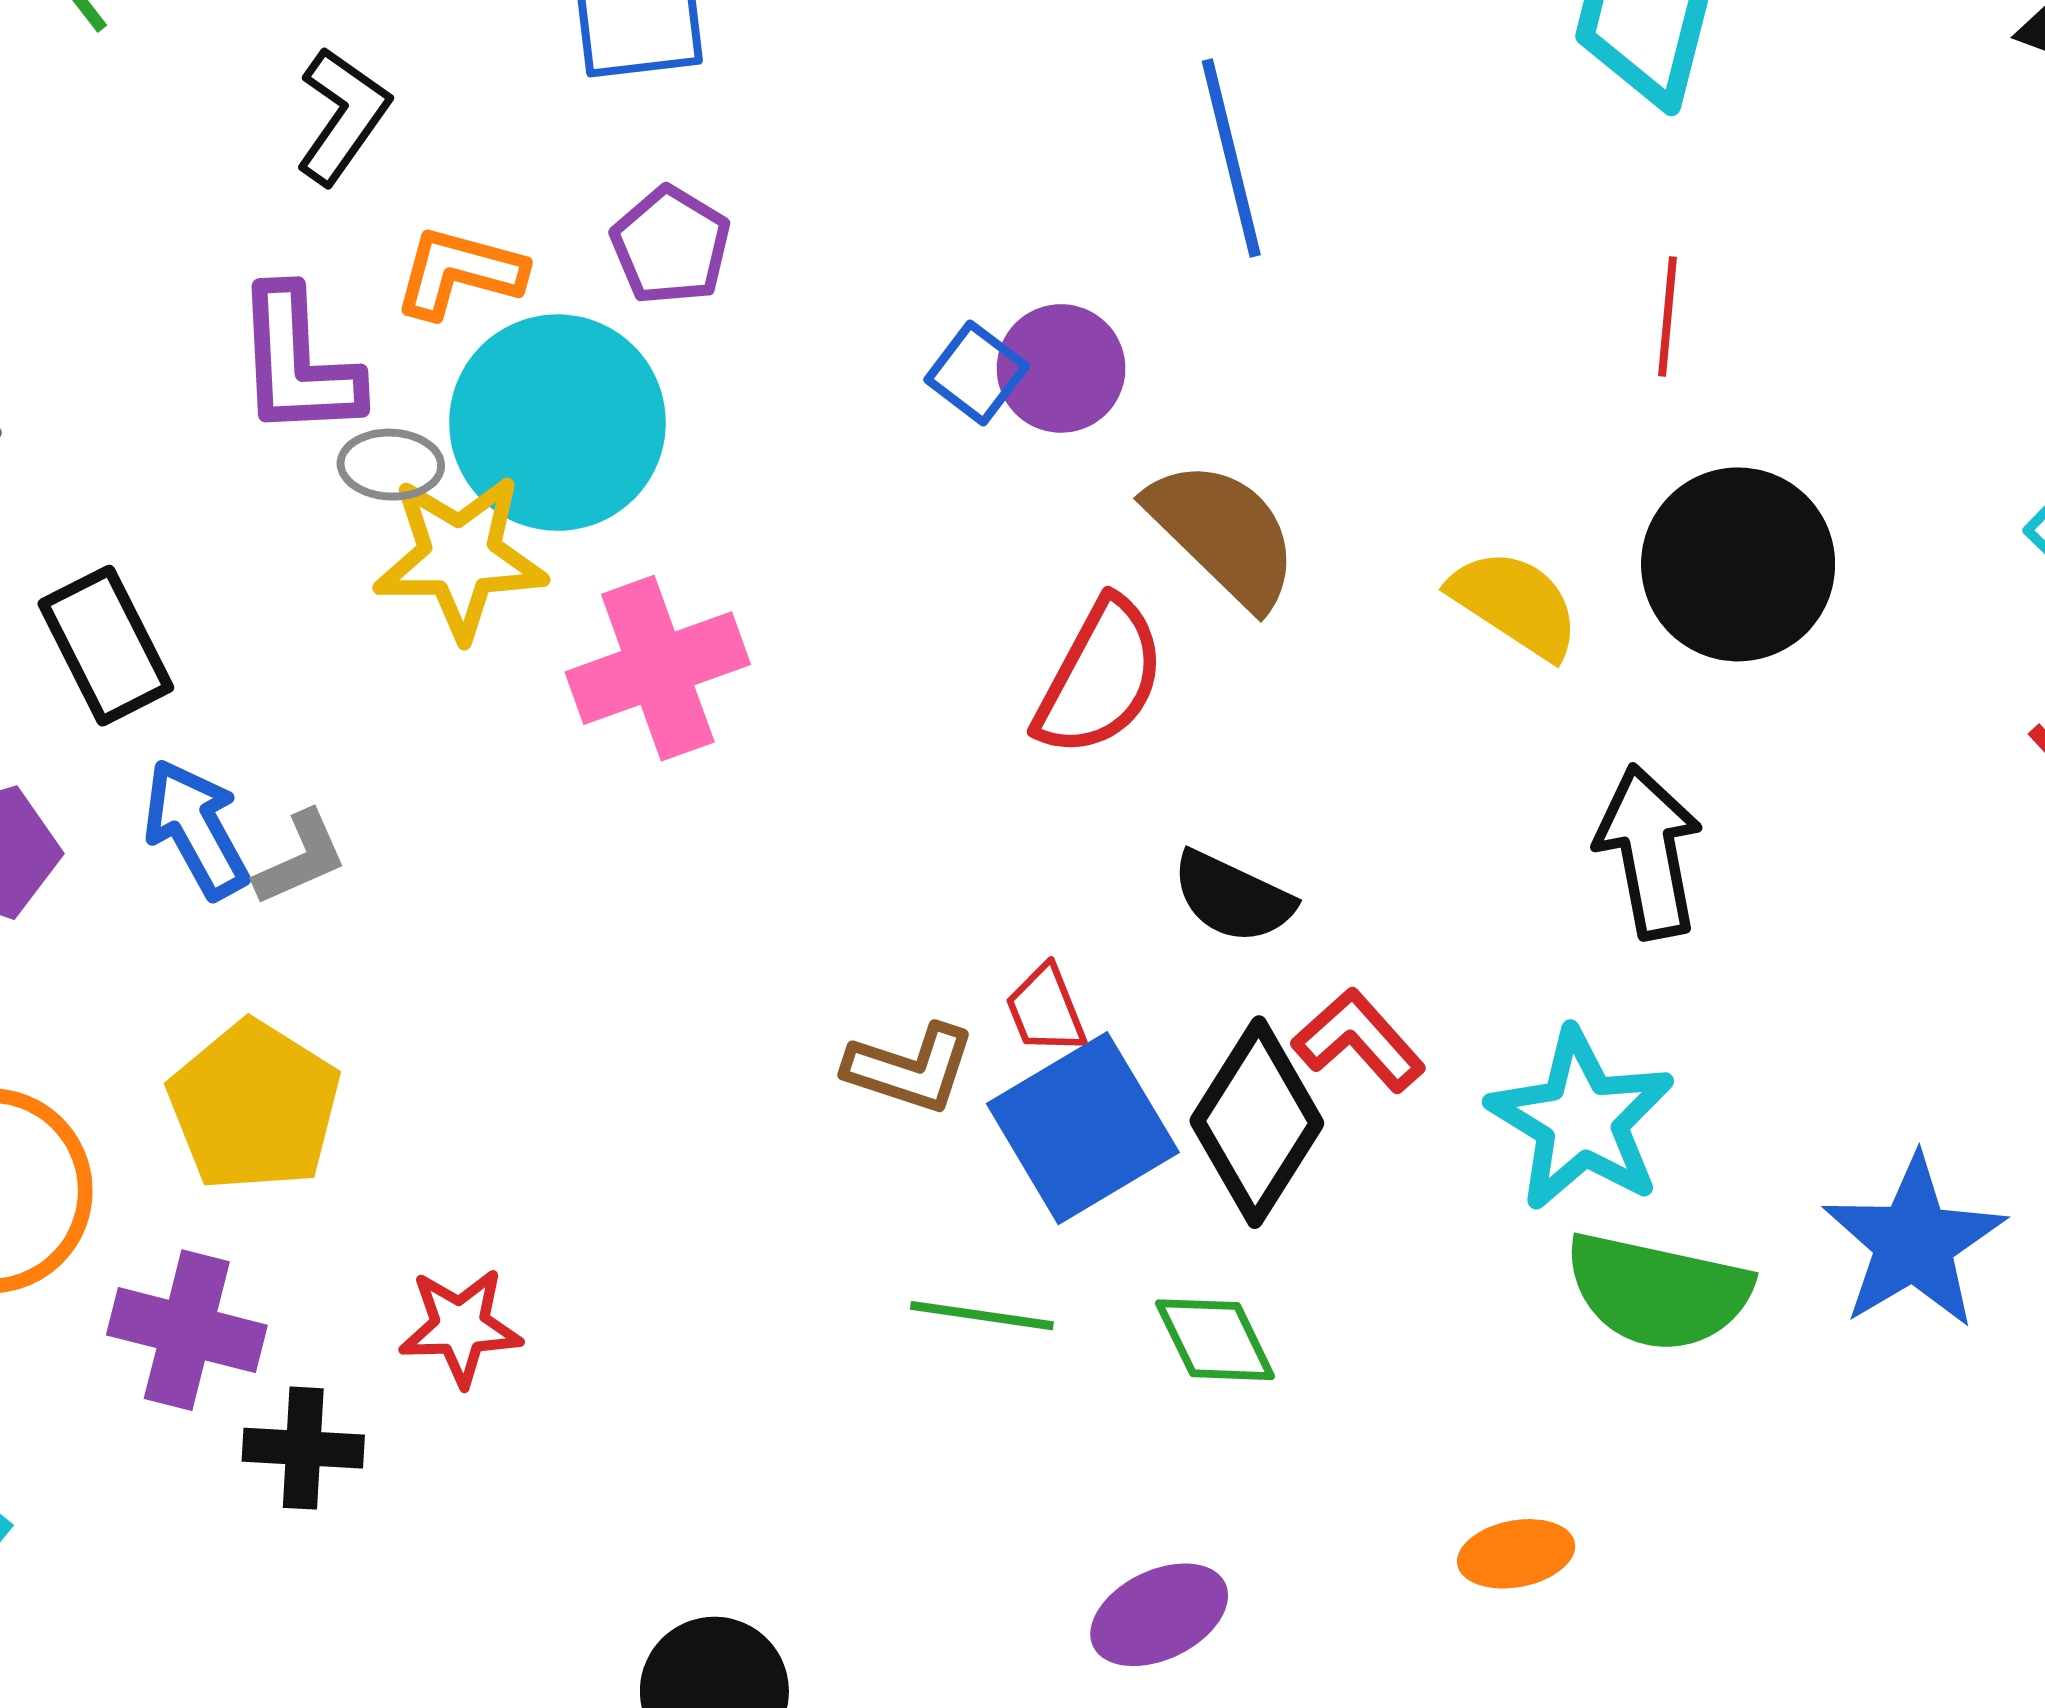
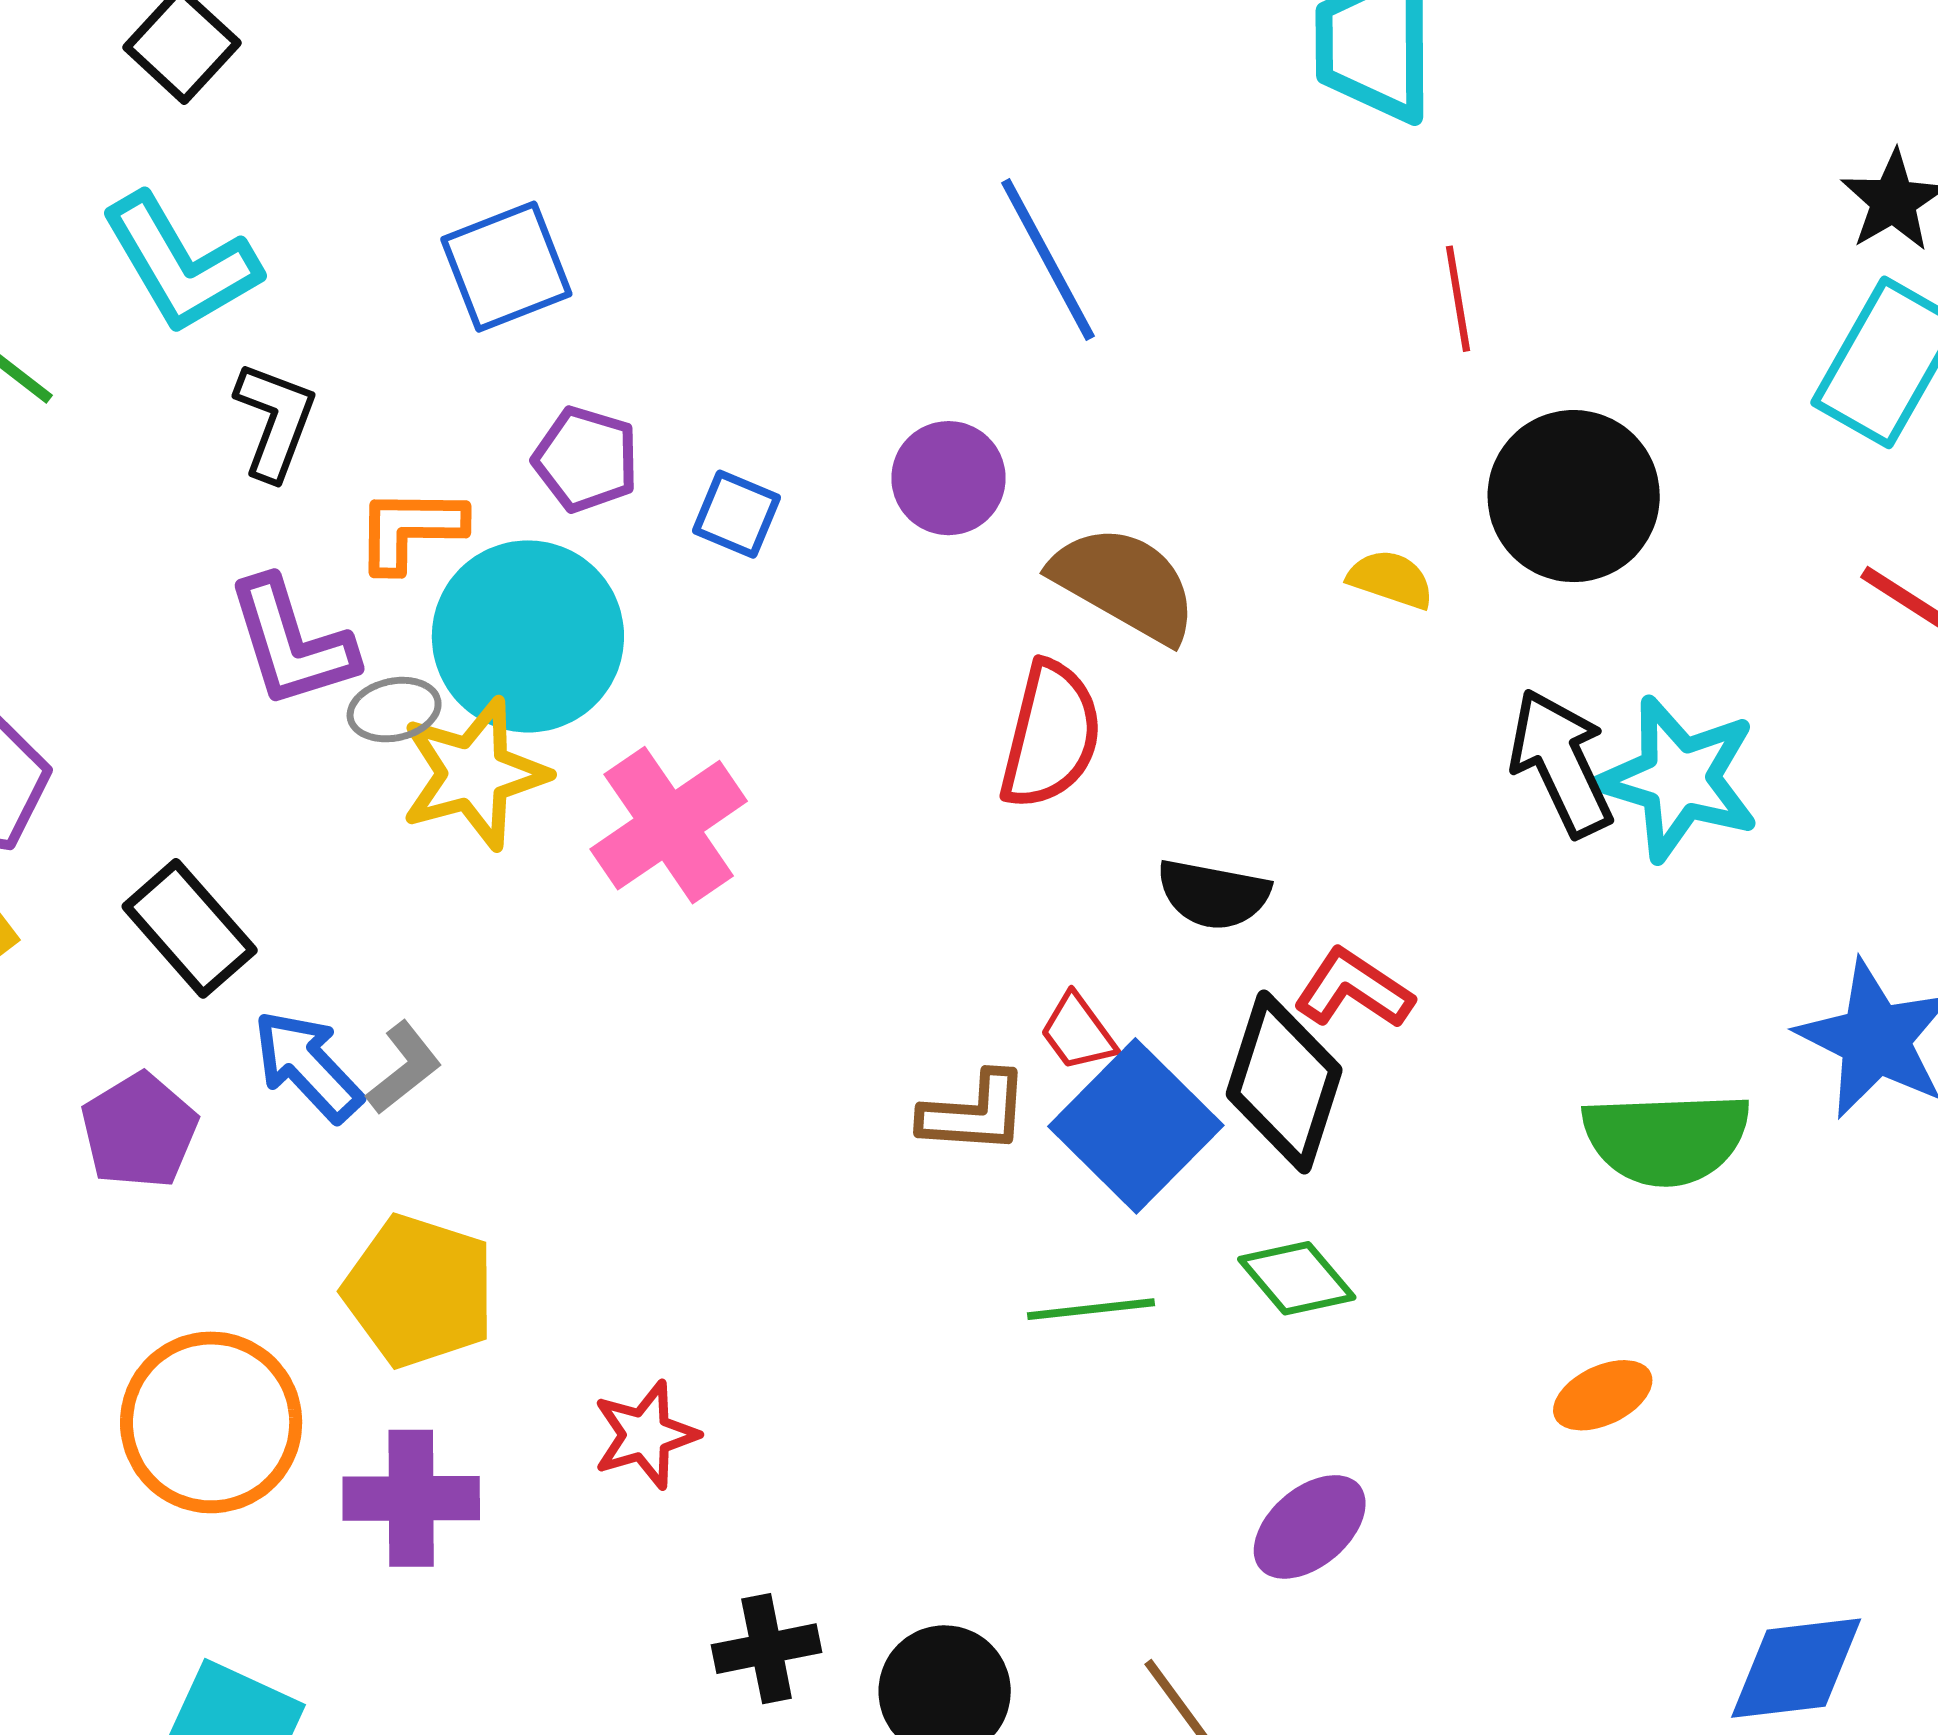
blue square: (977, 373) -> (736, 514), moved
yellow semicircle: (1515, 604) -> (1391, 579), size x0.7
cyan star: (1581, 1120) -> (1679, 779), moved
black cross: (303, 1448) -> (767, 1649), moved

